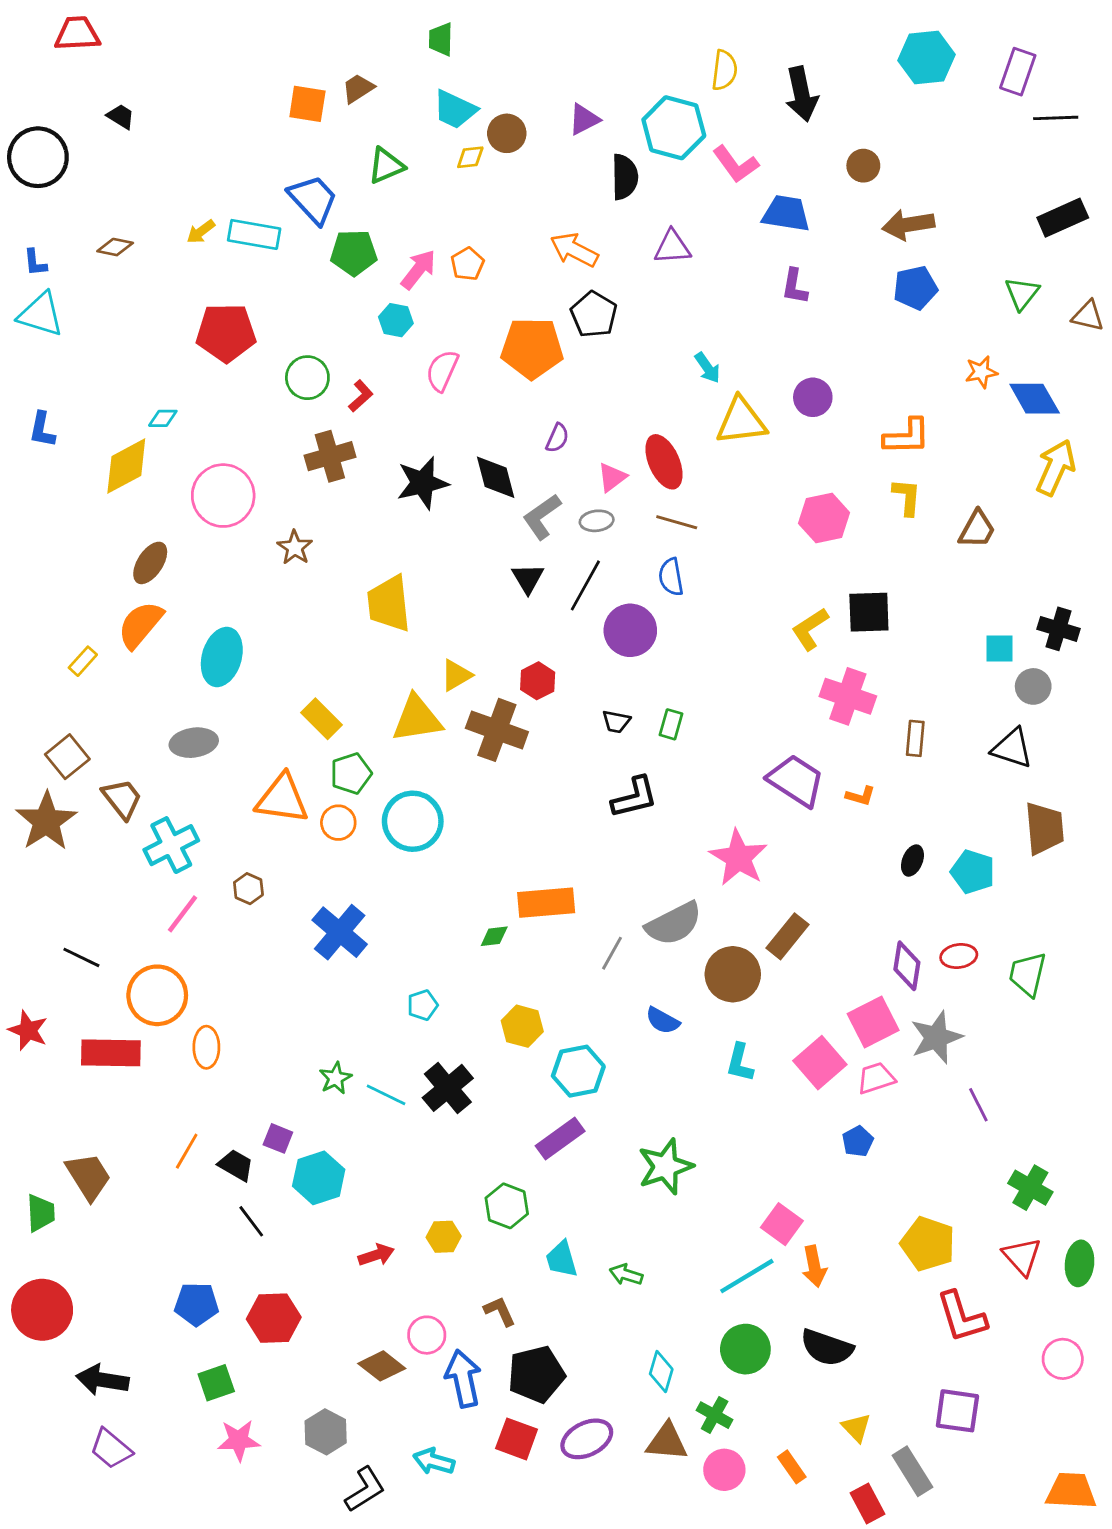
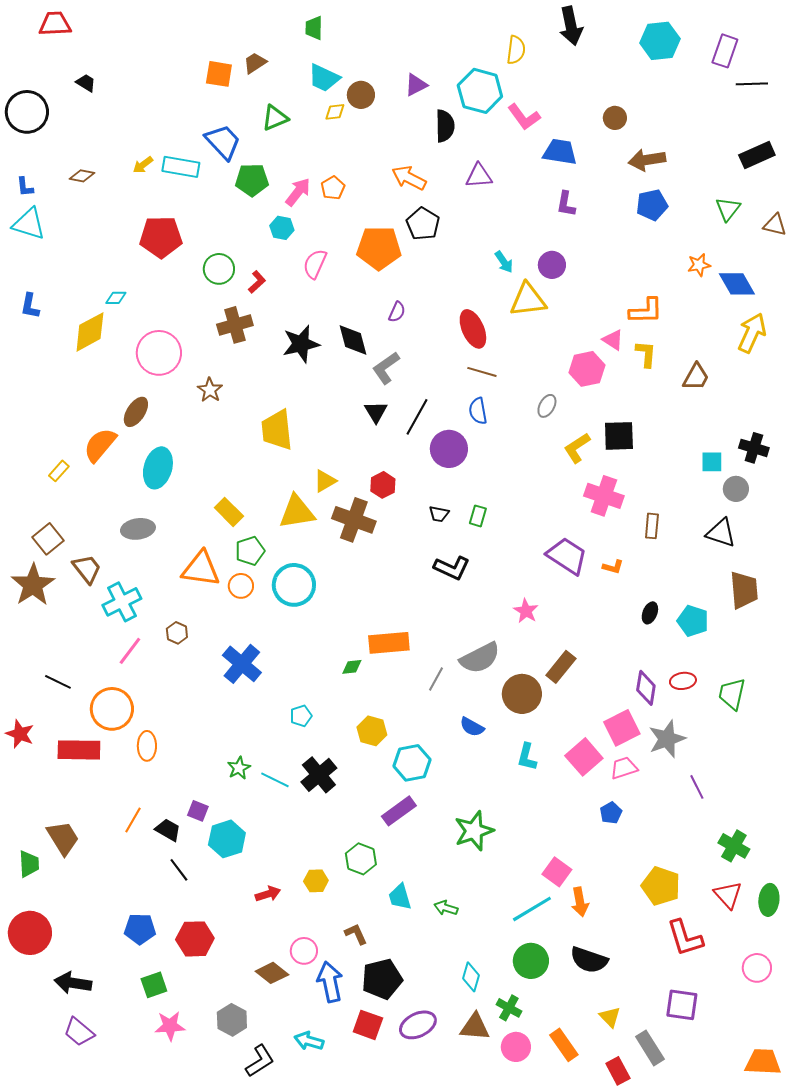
black arrow: (802, 94) -> (571, 26), moved
purple circle: (813, 397) -> (552, 265), moved
pink triangle: (612, 477) -> (613, 340), moved, turned -50
gray ellipse: (597, 521) -> (547, 406), moved, turned -55
brown ellipse: (150, 563) -> (136, 412), moved
black L-shape: (635, 797) -> (452, 568), turned 39
pink star: (738, 858) -> (526, 611), size x0.6
orange rectangle: (792, 1467) -> (564, 1045), size x1.4

